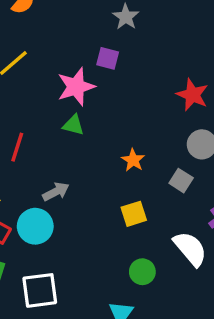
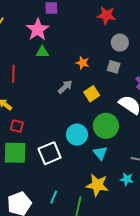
gray arrow: (56, 192) -> (65, 87), moved
cyan circle: (35, 226) -> (77, 135), moved
green circle: (142, 272) -> (106, 126), size x1.6

